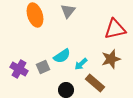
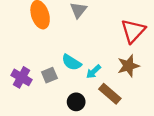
red triangle: (115, 29) -> (133, 31), turned -35
cyan semicircle: (62, 56) -> (71, 62), turned 66

